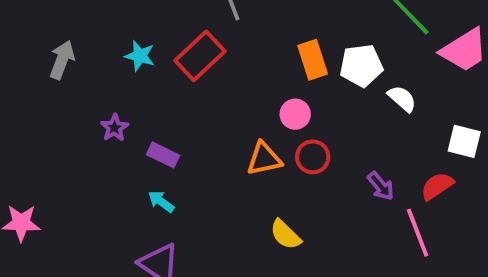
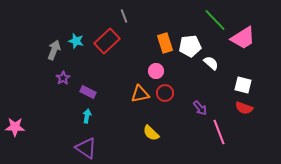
gray arrow: (62, 60) -> (54, 50), moved
red semicircle: (437, 186) -> (244, 108), moved, turned -126
cyan arrow: (161, 202) -> (87, 116), turned 64

